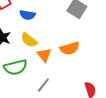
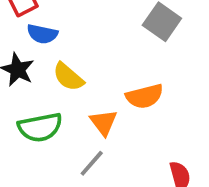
blue semicircle: (27, 15) -> (42, 34), moved
orange triangle: (44, 55) -> (104, 123), moved

